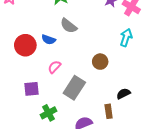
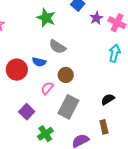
brown circle: (100, 62) -> (66, 75), moved
purple square: (32, 89) -> (27, 112), turned -35
black semicircle: (123, 94) -> (108, 99), moved

